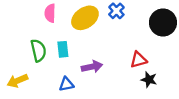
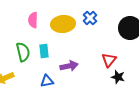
yellow ellipse: (85, 18) -> (63, 24), turned 30
red triangle: (139, 60) -> (109, 60), turned -35

